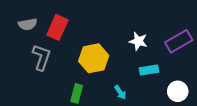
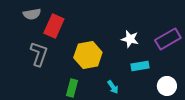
gray semicircle: (28, 24) -> (32, 14), moved

